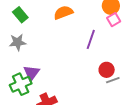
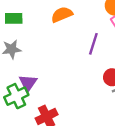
green rectangle: (20, 15) -> (14, 18), turned -49

